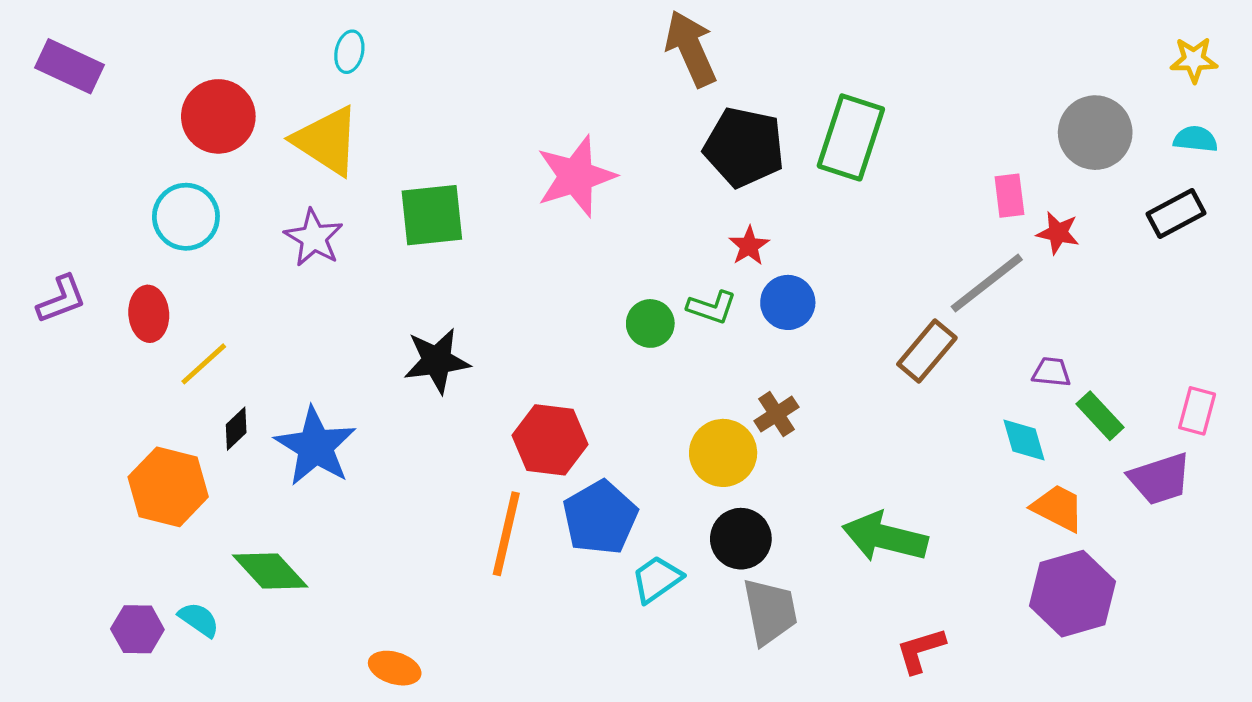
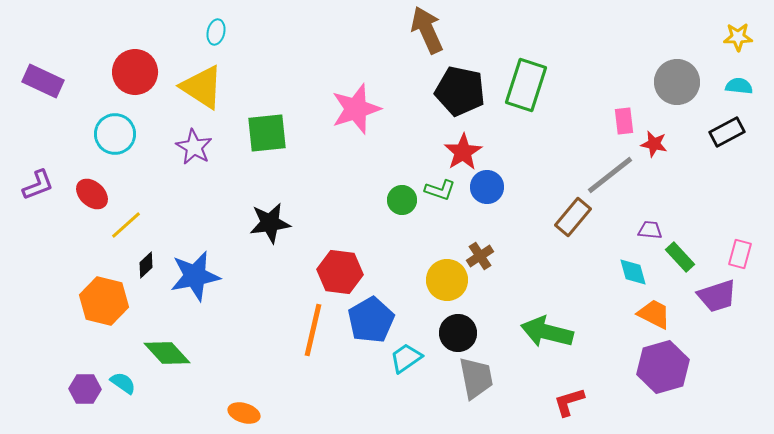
purple rectangle: (69, 66) -> (43, 81), moved
red star: (749, 246) -> (463, 152), size x1.5
red ellipse: (149, 314) -> (92, 194), turned -44
blue star: (315, 446) -> (195, 276), turned 30

